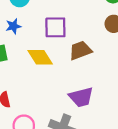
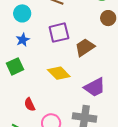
yellow diamond: (40, 57) -> (59, 73), moved

